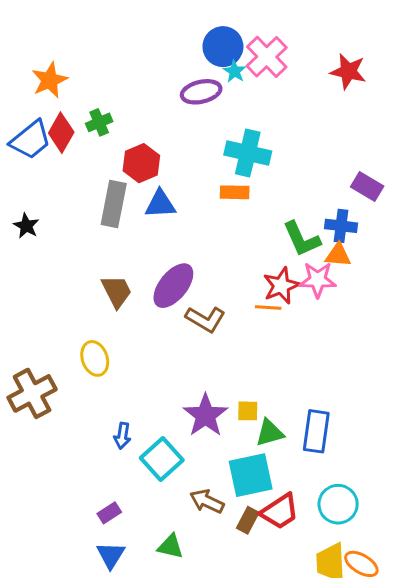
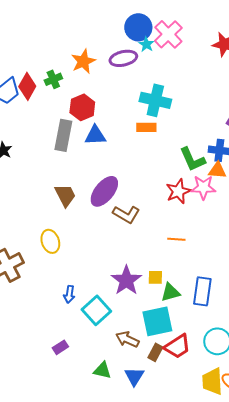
orange star: (50, 80) -> (83, 61), moved
orange line: (268, 307) -> (176, 239), moved
blue triangle: (111, 555) -> (134, 376), moved

